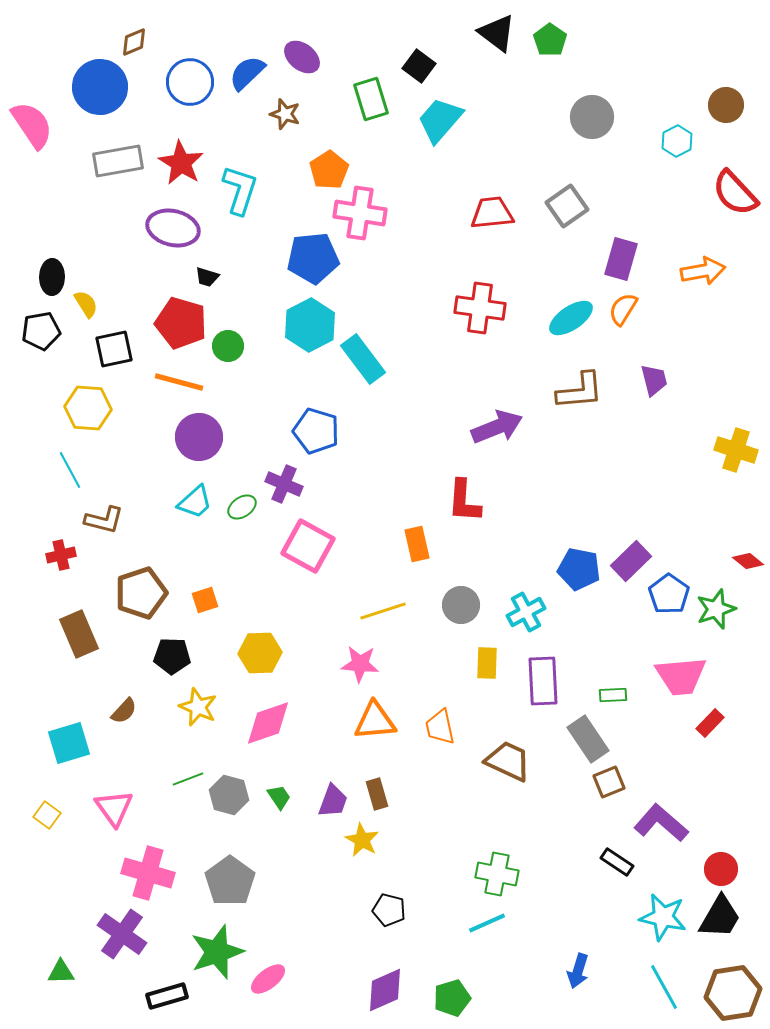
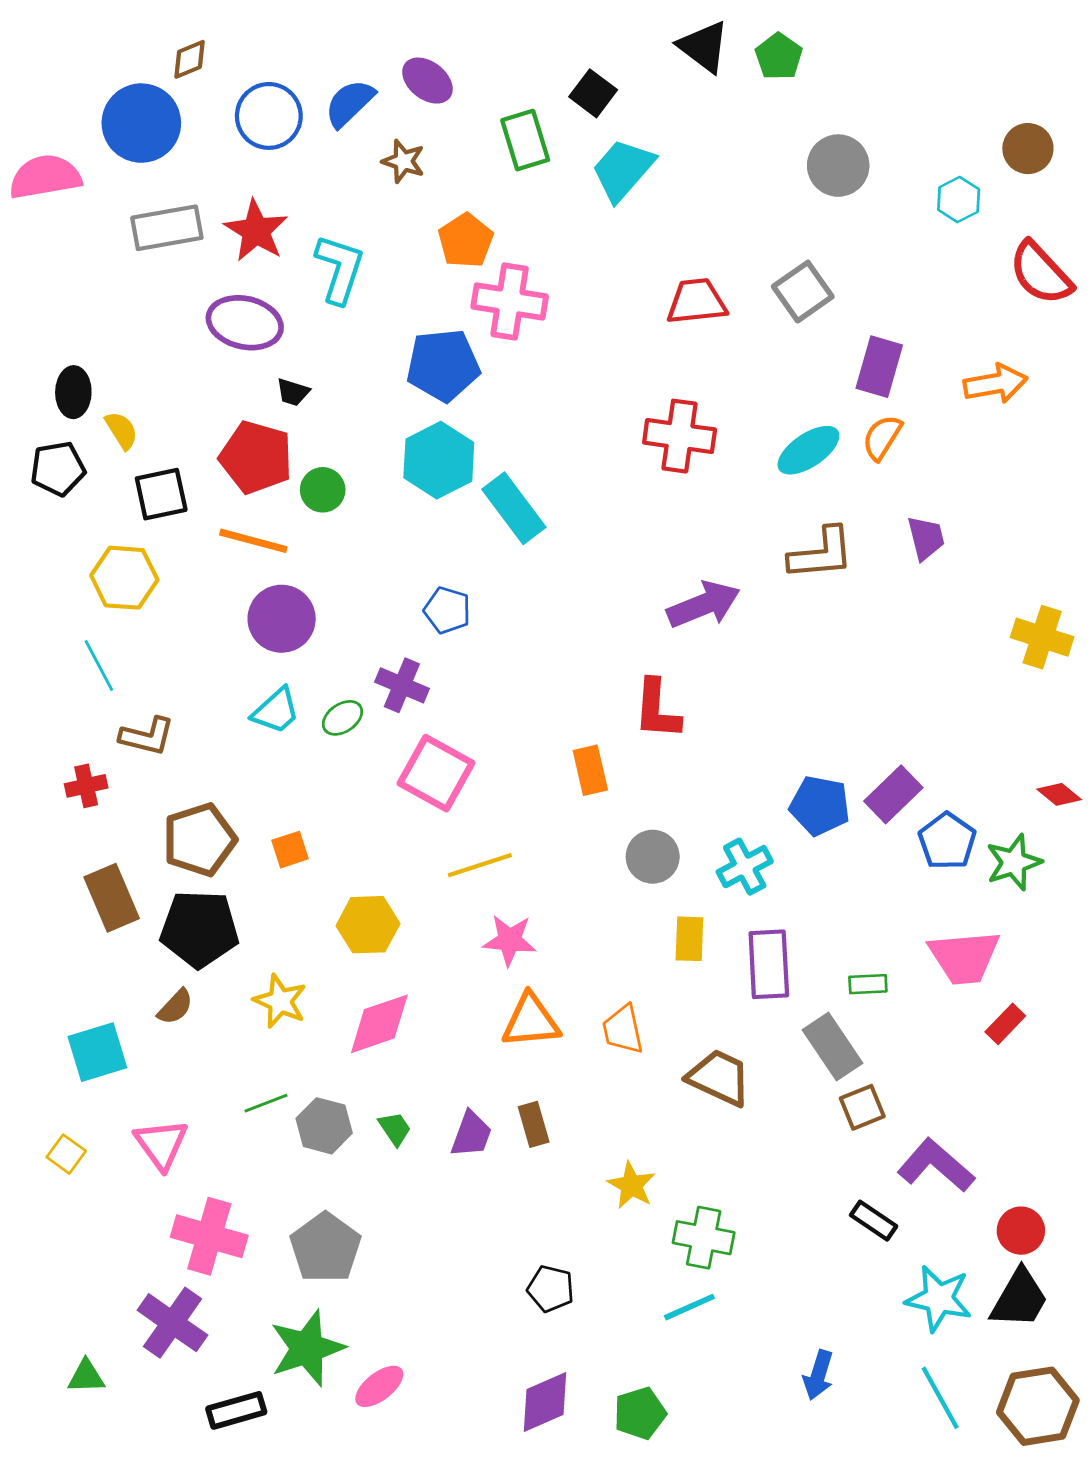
pink semicircle: (32, 125) -> (45, 177), turned -66
blue pentagon: (316, 431) -> (447, 610), size x0.7
yellow line: (383, 611) -> (480, 865), moved
black pentagon: (172, 656) -> (199, 929), moved, size x1.5
yellow star: (362, 840) -> (631, 1185), moved

